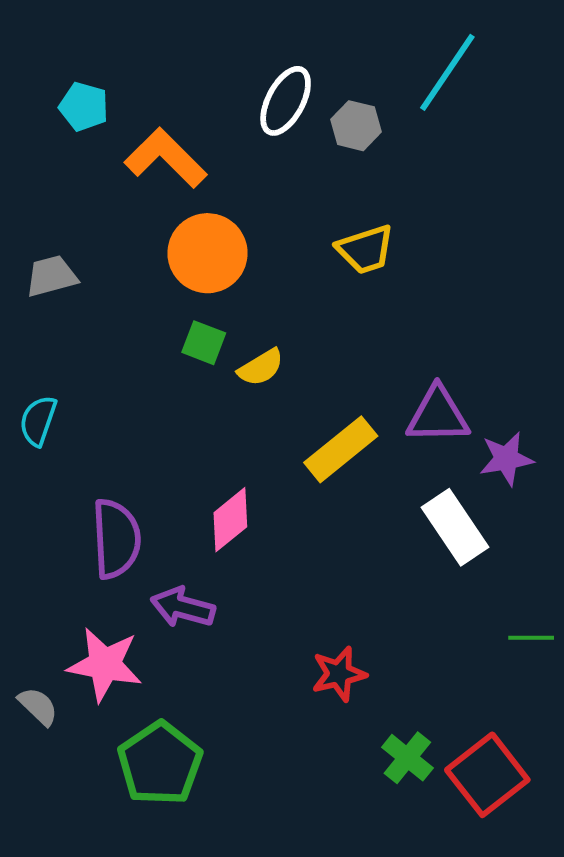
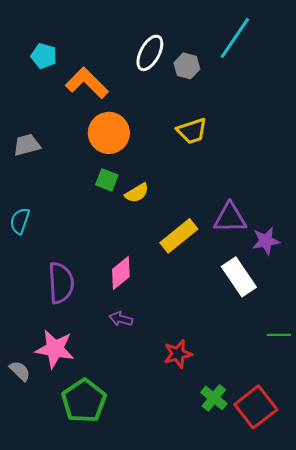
purple arrow: (183, 607) -> (121, 319), moved, size x0.7

